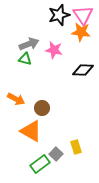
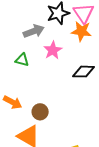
gray arrow: (29, 44) -> (34, 31), moved
pink star: (54, 50) -> (53, 50), turned 30

